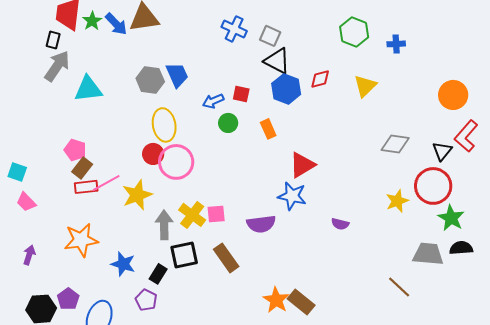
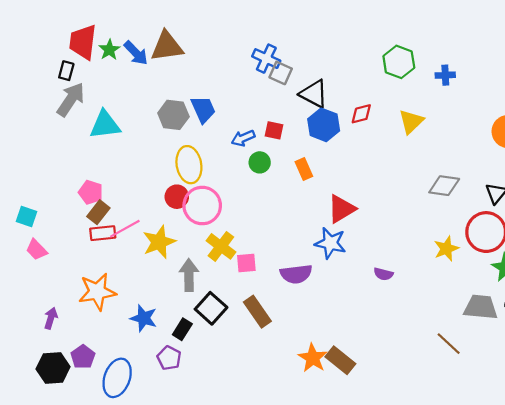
gray square: (270, 36) -> (281, 73), moved
yellow cross: (192, 215) -> (221, 246), moved
purple arrow: (29, 255) -> (51, 318), moved
black square: (184, 255) -> (211, 308), turned -36

